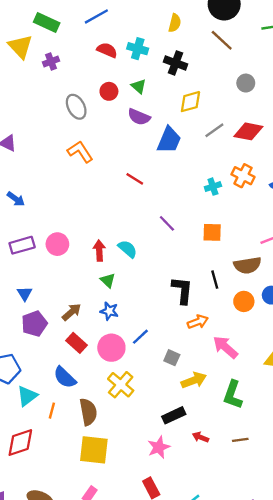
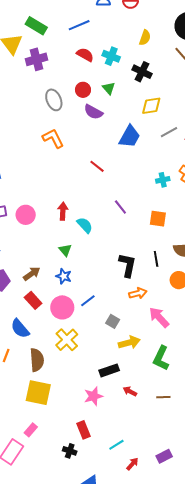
purple cross: (51, 62) -> (37, 59), size x1.5
purple semicircle: (139, 117) -> (93, 112), moved
red arrow: (99, 250) -> (63, 211), moved

